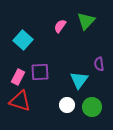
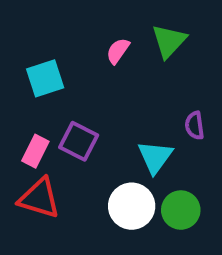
cyan square: (23, 40) -> (45, 78), turned 30
purple square: (40, 72) -> (79, 141), turned 30
white circle: (67, 105) -> (132, 206), size x1.5

